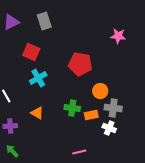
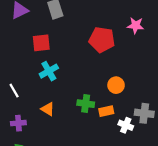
red square: (31, 52) -> (41, 43), turned -30
red pentagon: (80, 64) -> (102, 40), moved
gray cross: (113, 108) -> (144, 113), moved

